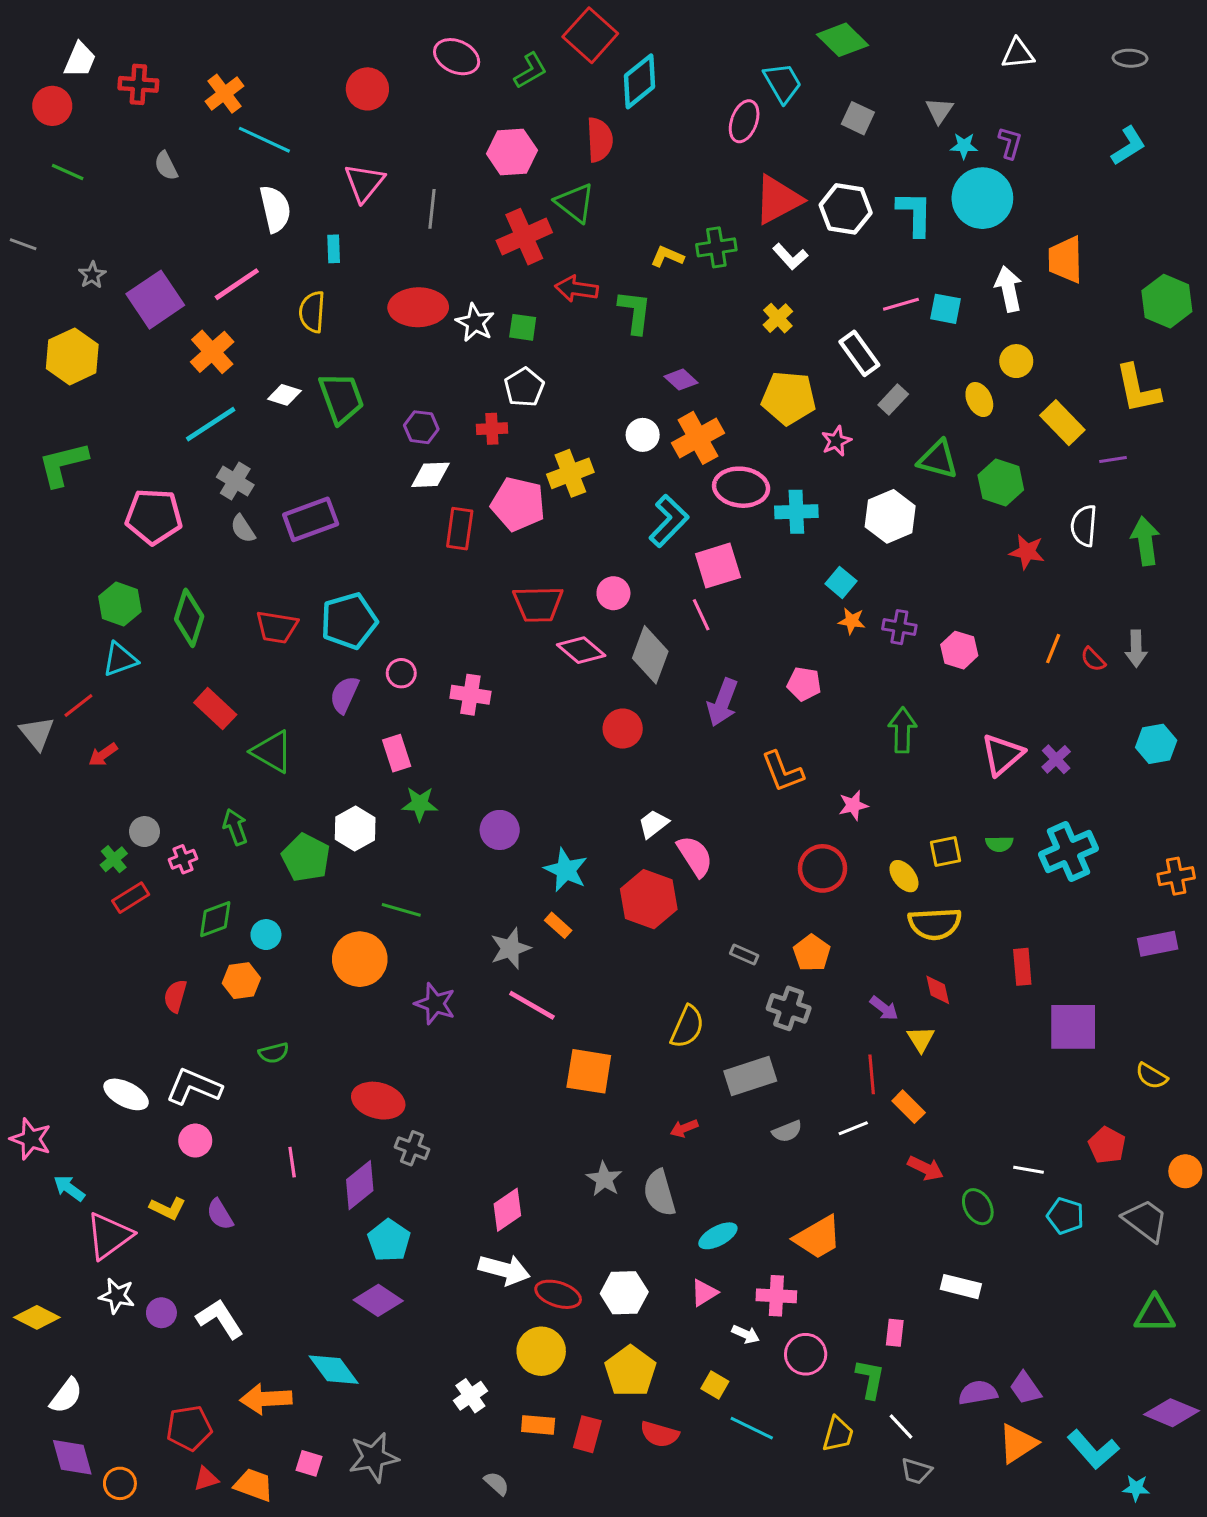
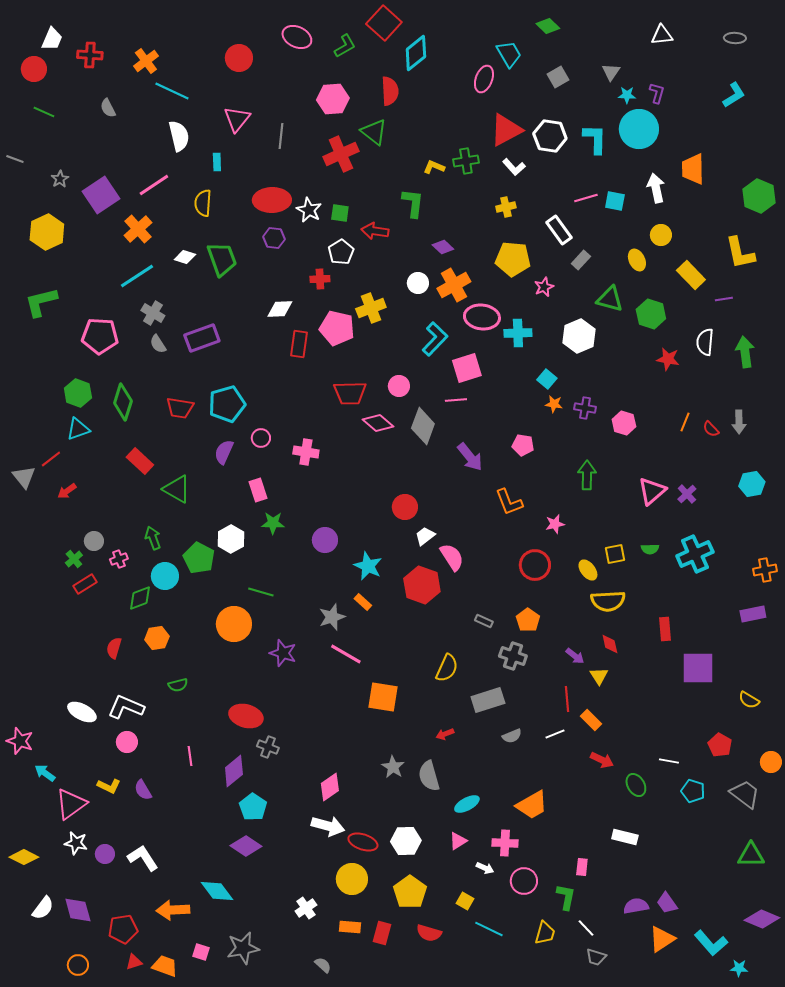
green diamond: (842, 40) -> (548, 26), size x0.7
gray square: (858, 118) -> (558, 77), turned 35
red arrow: (577, 289) -> (375, 231), moved
yellow cross: (778, 318) -> (506, 207), turned 30
purple hexagon: (421, 427) -> (274, 238), moved
pink line: (701, 615) -> (456, 400), turned -70
purple arrow: (723, 702) -> (470, 457), turned -60
red circle: (623, 729) -> (405, 507), moved
cyan circle: (266, 935) -> (165, 576), moved, size x1.4
purple diamond: (72, 1457) -> (78, 910), moved

